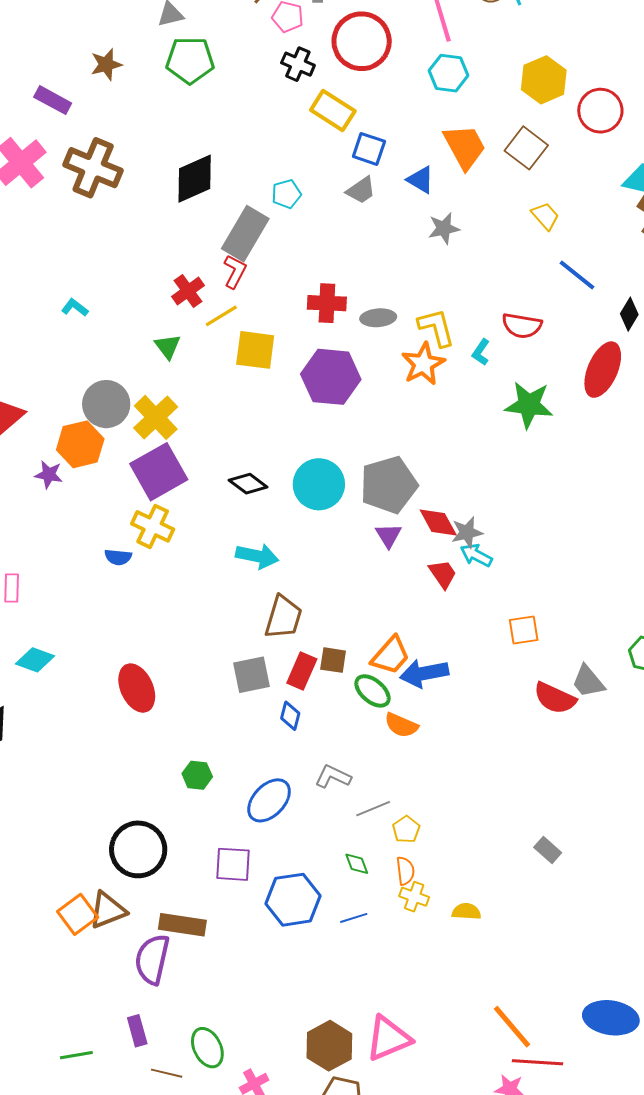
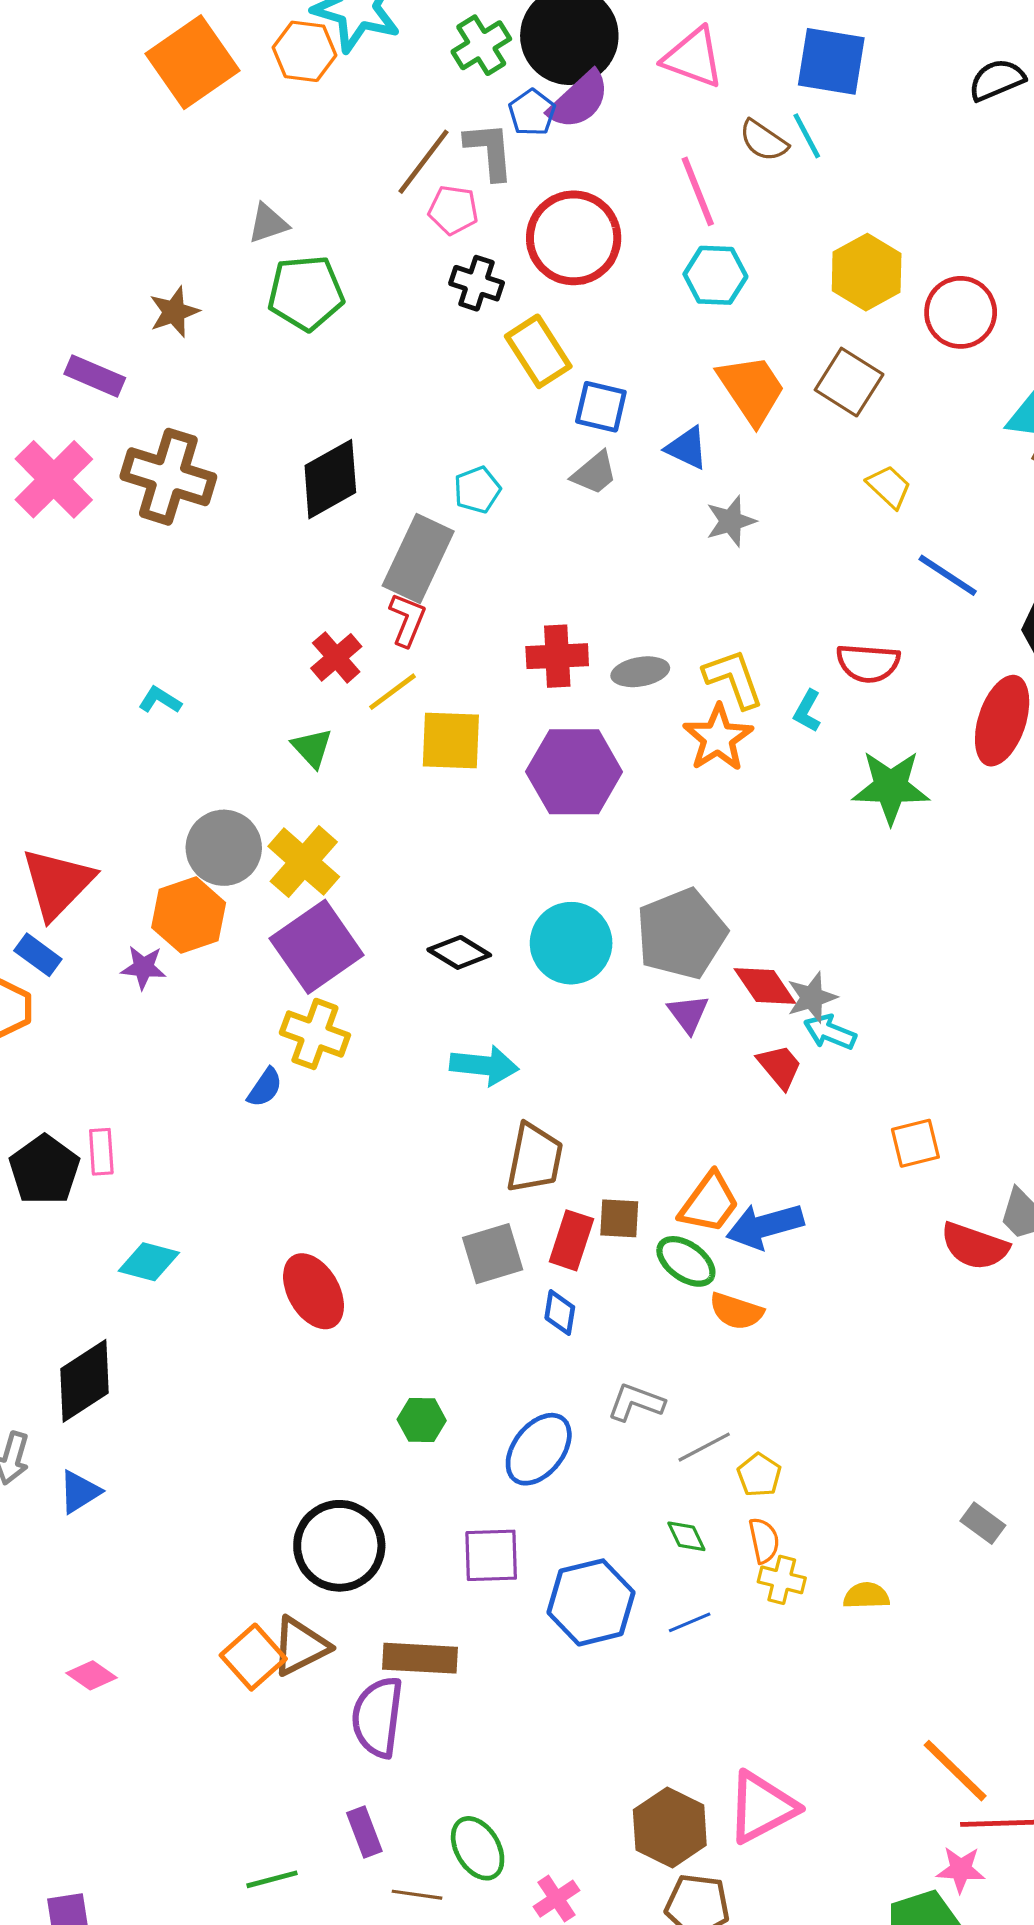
yellow rectangle: (333, 110) -> (538, 351), turned 30
blue semicircle: (118, 557) -> (265, 1088), turned -56
gray rectangle: (548, 850) -> (983, 1523), moved

